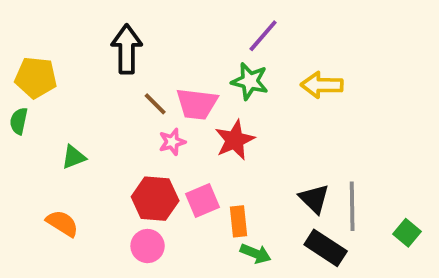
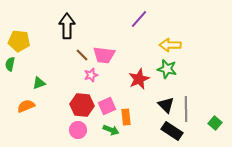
green star: (250, 81) -> (167, 69), moved
red star: (235, 140) -> (139, 79), moved
orange semicircle: (62, 223) -> (26, 106), moved, turned -54
green arrow: (255, 254) -> (111, 130), moved

